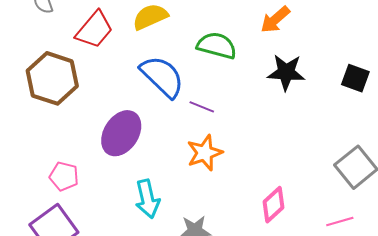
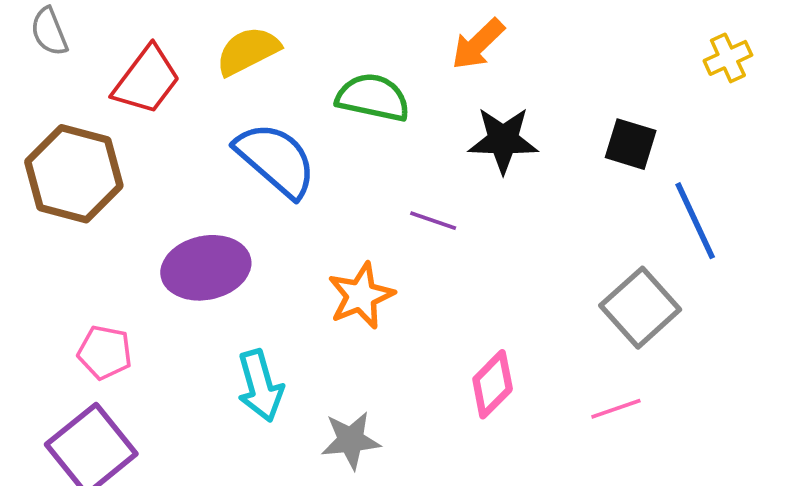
purple line: (202, 107) -> (433, 221), moved
purple ellipse: (121, 133) -> (206, 268), turned 48

